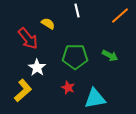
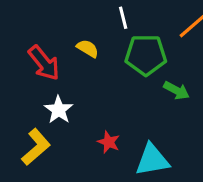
yellow semicircle: (48, 24) -> (88, 48), moved
green pentagon: (75, 57) -> (146, 55), moved

